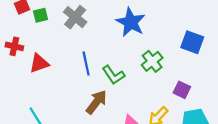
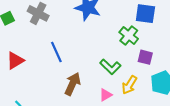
green cross: (152, 61) -> (129, 36), moved
green L-shape: (113, 75) -> (110, 67), moved

